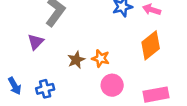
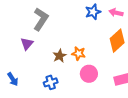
blue cross: (45, 89) -> (51, 82), moved

